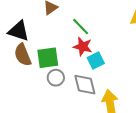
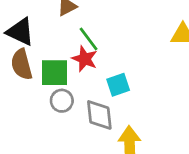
green line: (81, 27) -> (89, 39), moved
red star: (83, 47) -> (85, 59), moved

